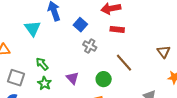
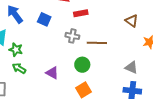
gray cross: (90, 46) -> (72, 36), moved
brown line: (124, 63) -> (97, 43), turned -30
green star: (44, 83) -> (16, 50), moved

